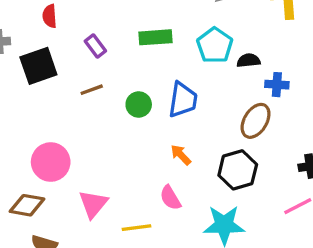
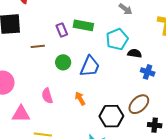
purple rectangle: (95, 46) -> (62, 30), moved
brown ellipse: (256, 121) -> (139, 104), moved
pink semicircle: (170, 198) -> (47, 96), moved
pink triangle: (93, 204) -> (21, 114), turned 36

